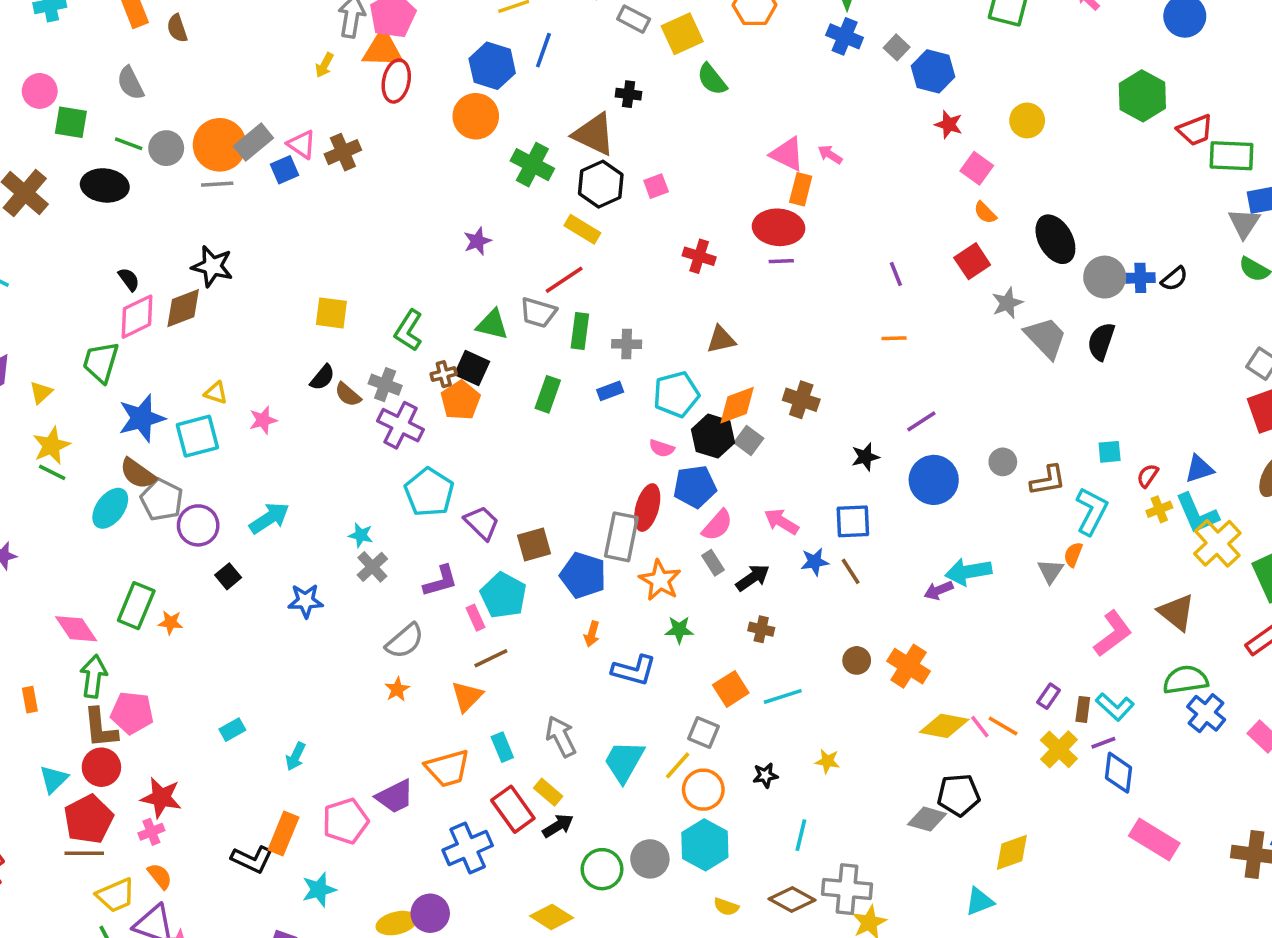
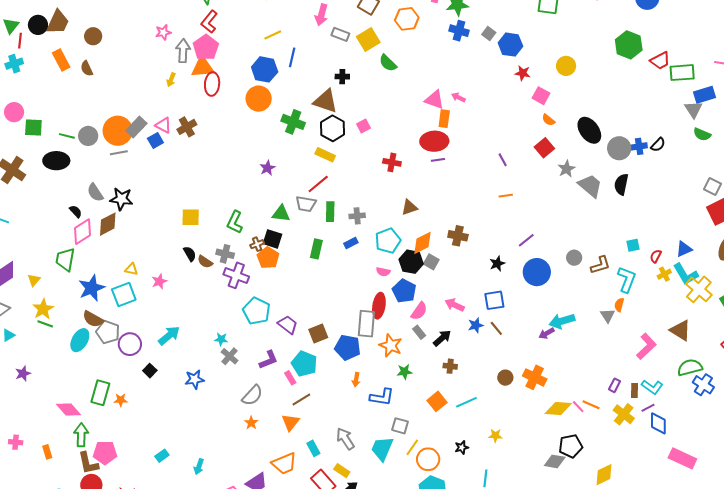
gray semicircle: (130, 83) -> (95, 193), moved
black semicircle: (322, 377) -> (190, 254), turned -63
blue pentagon: (695, 487) -> (404, 291), turned -30
gray square: (703, 733) -> (400, 426), moved

